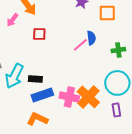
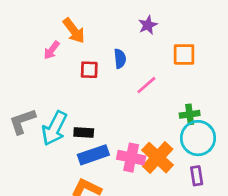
orange square: (107, 13) -> (184, 54), moved
blue semicircle: (91, 38) -> (120, 59), moved
green cross: (118, 50) -> (190, 114), moved

